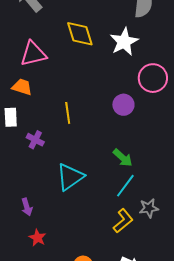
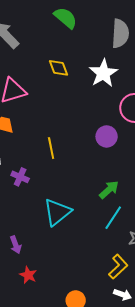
yellow diamond: (80, 34) -> (59, 68), size x0.7
green arrow: (123, 158) -> (109, 190), turned -80
yellow L-shape: (123, 221) -> (118, 267), moved

